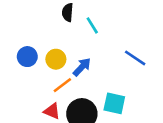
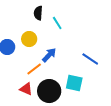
blue line: (135, 58) -> (90, 59), moved
yellow circle: (56, 59) -> (29, 39), moved

